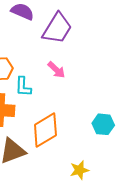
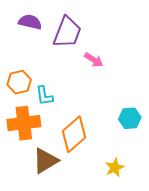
pink arrow: (56, 70) -> (94, 60), moved

